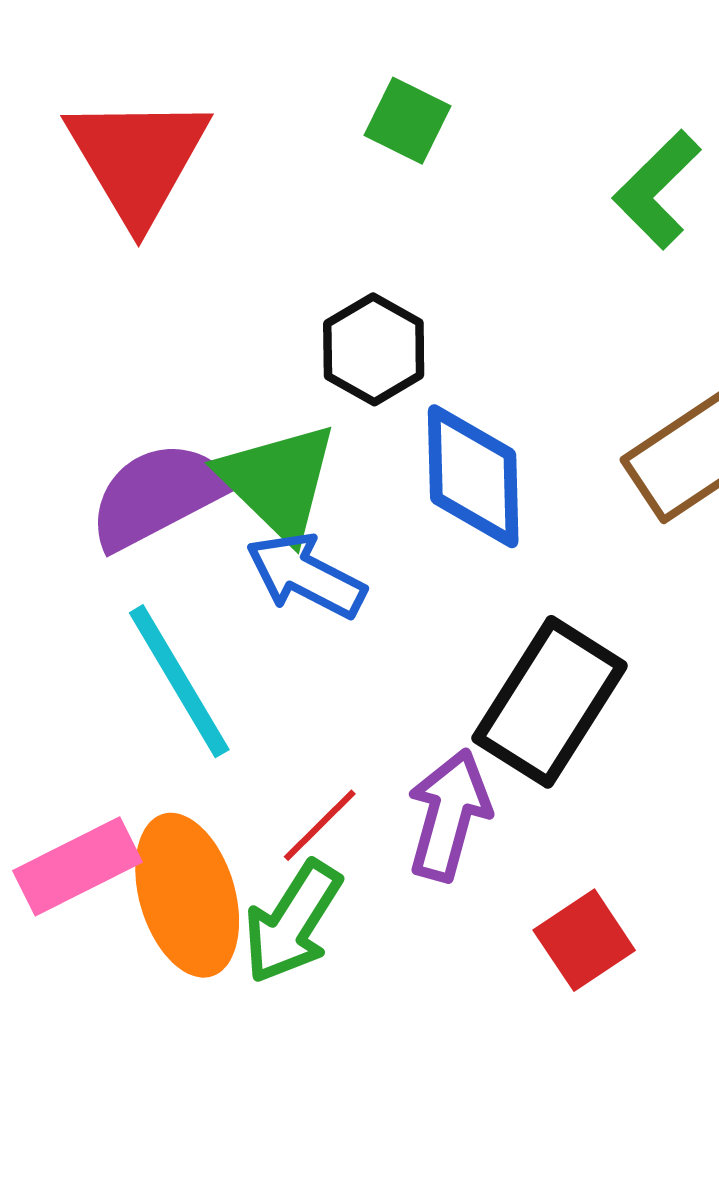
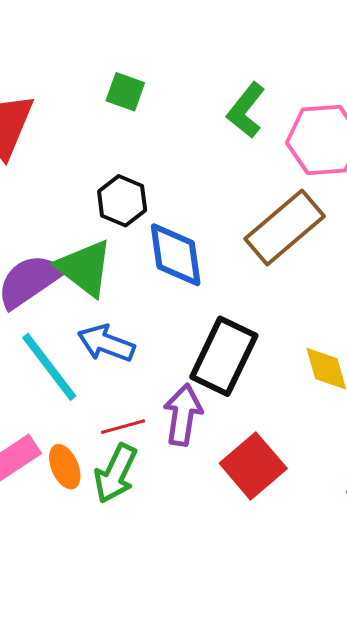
blue arrow: (306, 575) -> (106, 343), moved
red line: (320, 825) -> (123, 427), turned 36
orange ellipse: (187, 895) -> (65, 467), size x0.6
red square: (584, 940) -> (253, 466), size x1.4

